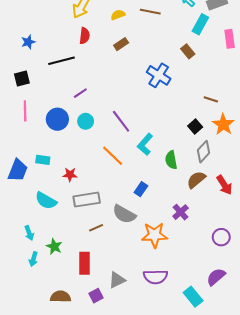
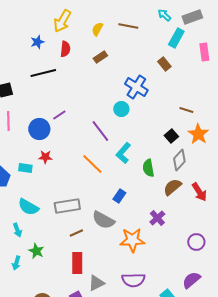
yellow semicircle: (118, 15) -> (97, 29), turned -40
blue star: (28, 42) -> (37, 42), moved
purple line: (80, 93) -> (59, 115), moved
cyan circle: (86, 121) -> (121, 109), moved
red star: (70, 175) -> (45, 157), moved
cyan arrow: (29, 233) -> (17, 230), moved
red rectangle: (85, 263) -> (77, 263), moved

